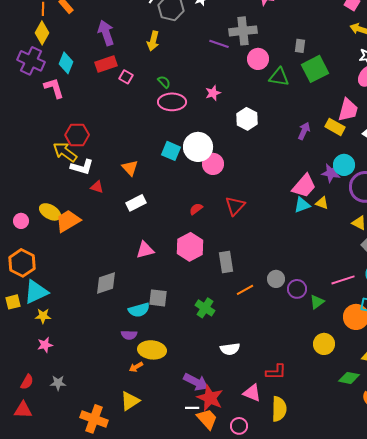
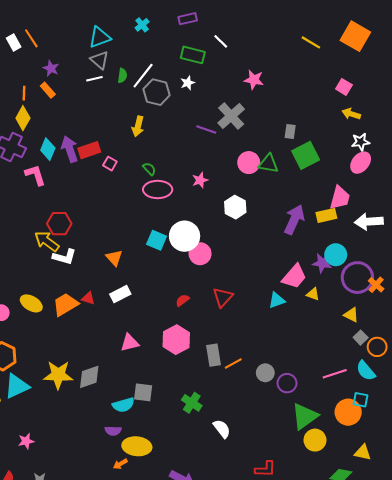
gray cross: (243, 31) -> (231, 116), turned -36
purple arrow: (106, 33) -> (70, 149), moved
pink circle: (258, 59) -> (249, 163), moved
yellow rectangle: (335, 127) -> (326, 215), turned -42
purple arrow: (304, 131) -> (294, 220), size x1.6
red triangle: (97, 187) -> (88, 298), moved
cyan triangle: (302, 205) -> (277, 300), moved
orange trapezoid: (68, 221) -> (65, 304), moved
orange line: (245, 290) -> (233, 363), moved
green triangle: (317, 302) -> (305, 416), moved, size x1.8
yellow star: (43, 316) -> (58, 375), moved, size x1.8
white semicircle: (230, 349) -> (222, 429), moved, turned -120

